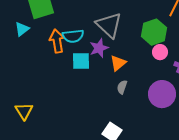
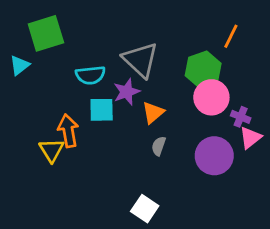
orange arrow: (57, 41) -> (68, 131), moved
pink circle: (160, 52) -> (211, 97), size x1.6
yellow triangle: (24, 111) -> (51, 150), moved

